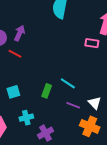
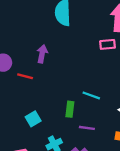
purple arrow: (20, 33) -> (42, 54), moved
purple line: (73, 105) -> (87, 128), moved

